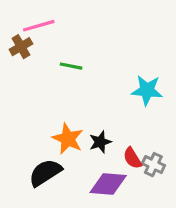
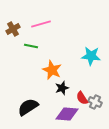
pink line: (39, 26) -> (41, 24), moved
green line: (71, 66) -> (31, 46), moved
orange star: (68, 139) -> (52, 70), moved

